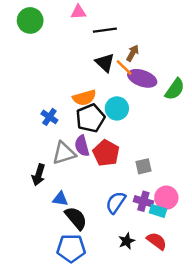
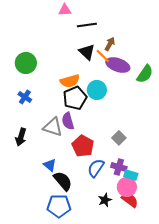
green circle: (30, 20) -> (26, 63), moved
blue cross: (49, 117) -> (25, 97), moved
gray triangle: (64, 153) -> (53, 127), turned 35
red pentagon: (106, 153) -> (83, 146), moved
gray square: (143, 166) -> (119, 138), turned -32
black arrow: (39, 175) -> (21, 137), moved
pink circle: (166, 198) -> (127, 187), moved
blue triangle: (60, 199) -> (50, 165), turned 32

